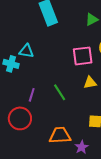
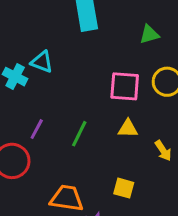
green line: (60, 92) -> (79, 134), turned 48

